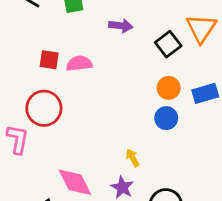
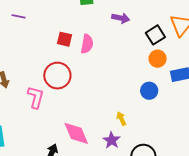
pink semicircle: (79, 63) -> (87, 44), turned 102
orange circle: (169, 88) -> (158, 59), moved

